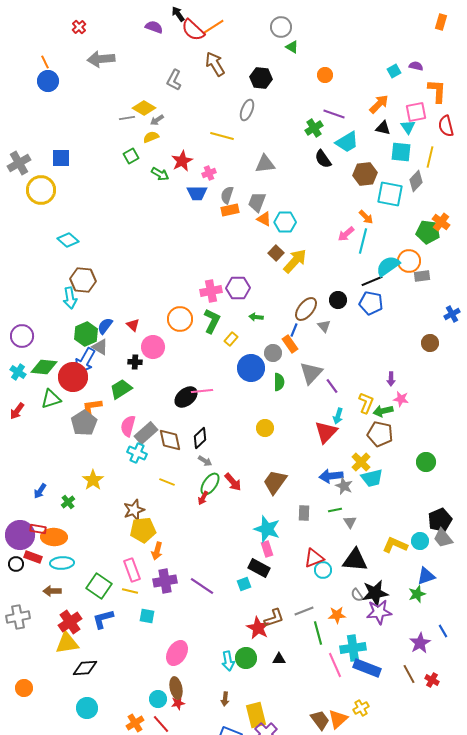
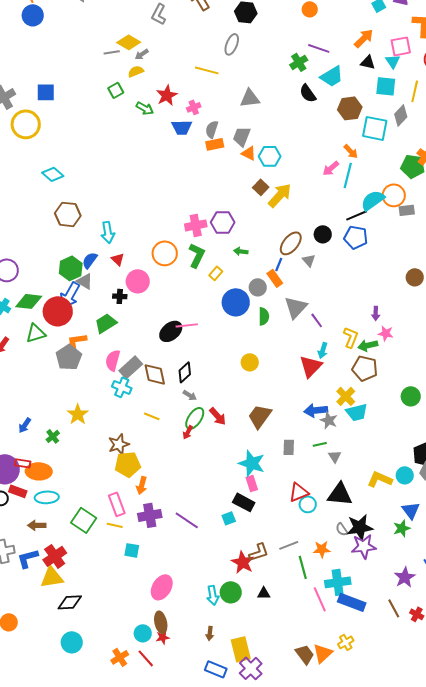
cyan arrow: (70, 298) -> (108, 232), moved
blue triangle: (426, 576) -> (411, 510), turned -48
blue L-shape: (103, 619) -> (28, 558), moved

